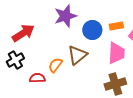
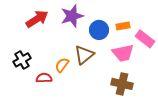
red arrow: (23, 33) -> (37, 19), moved
pink trapezoid: (116, 53) -> (123, 53), turned 75
brown cross: (115, 84) -> (122, 84), turned 30

